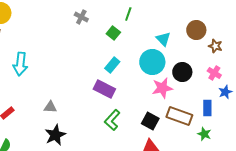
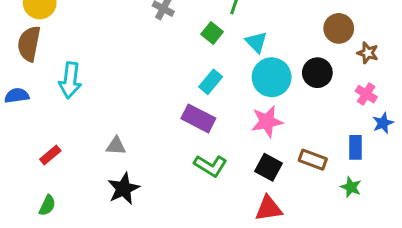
cyan triangle: (163, 39) -> (256, 42), moved
black circle: (182, 72) -> (317, 73), moved
pink star: (162, 88) -> (267, 121), moved
brown rectangle: (179, 116) -> (313, 160), size x0.7
green L-shape: (112, 120) -> (211, 166), turned -100

